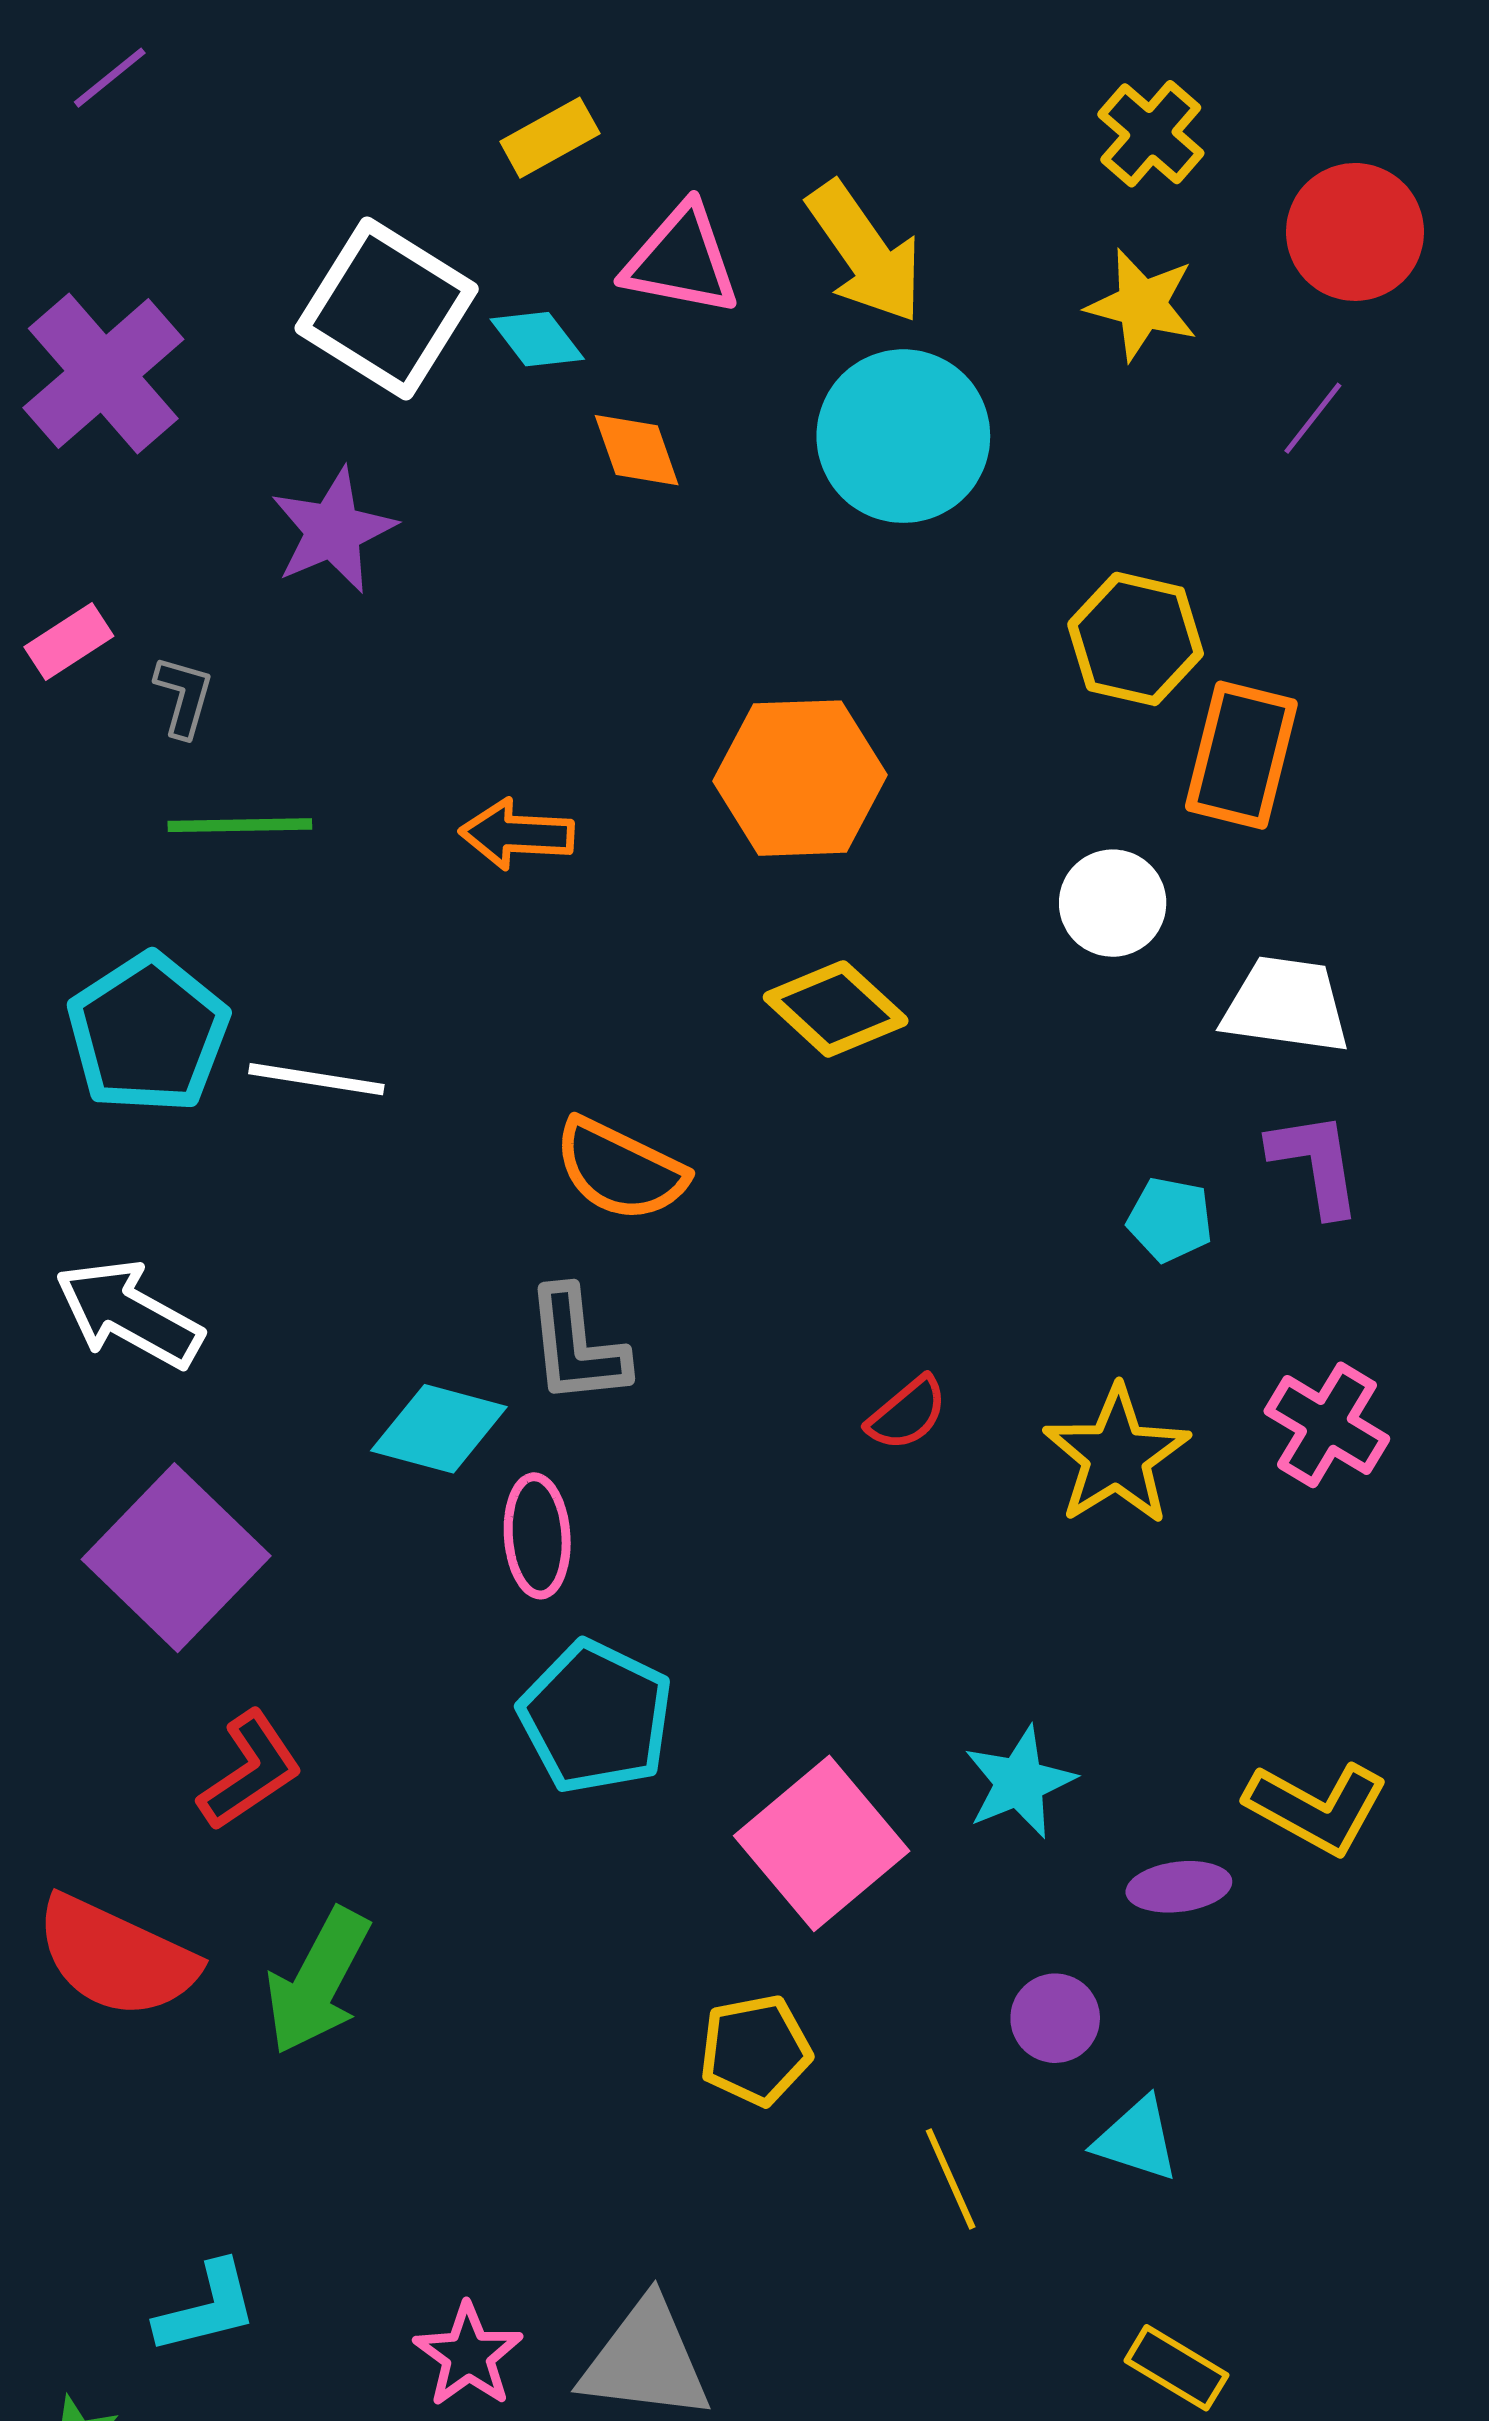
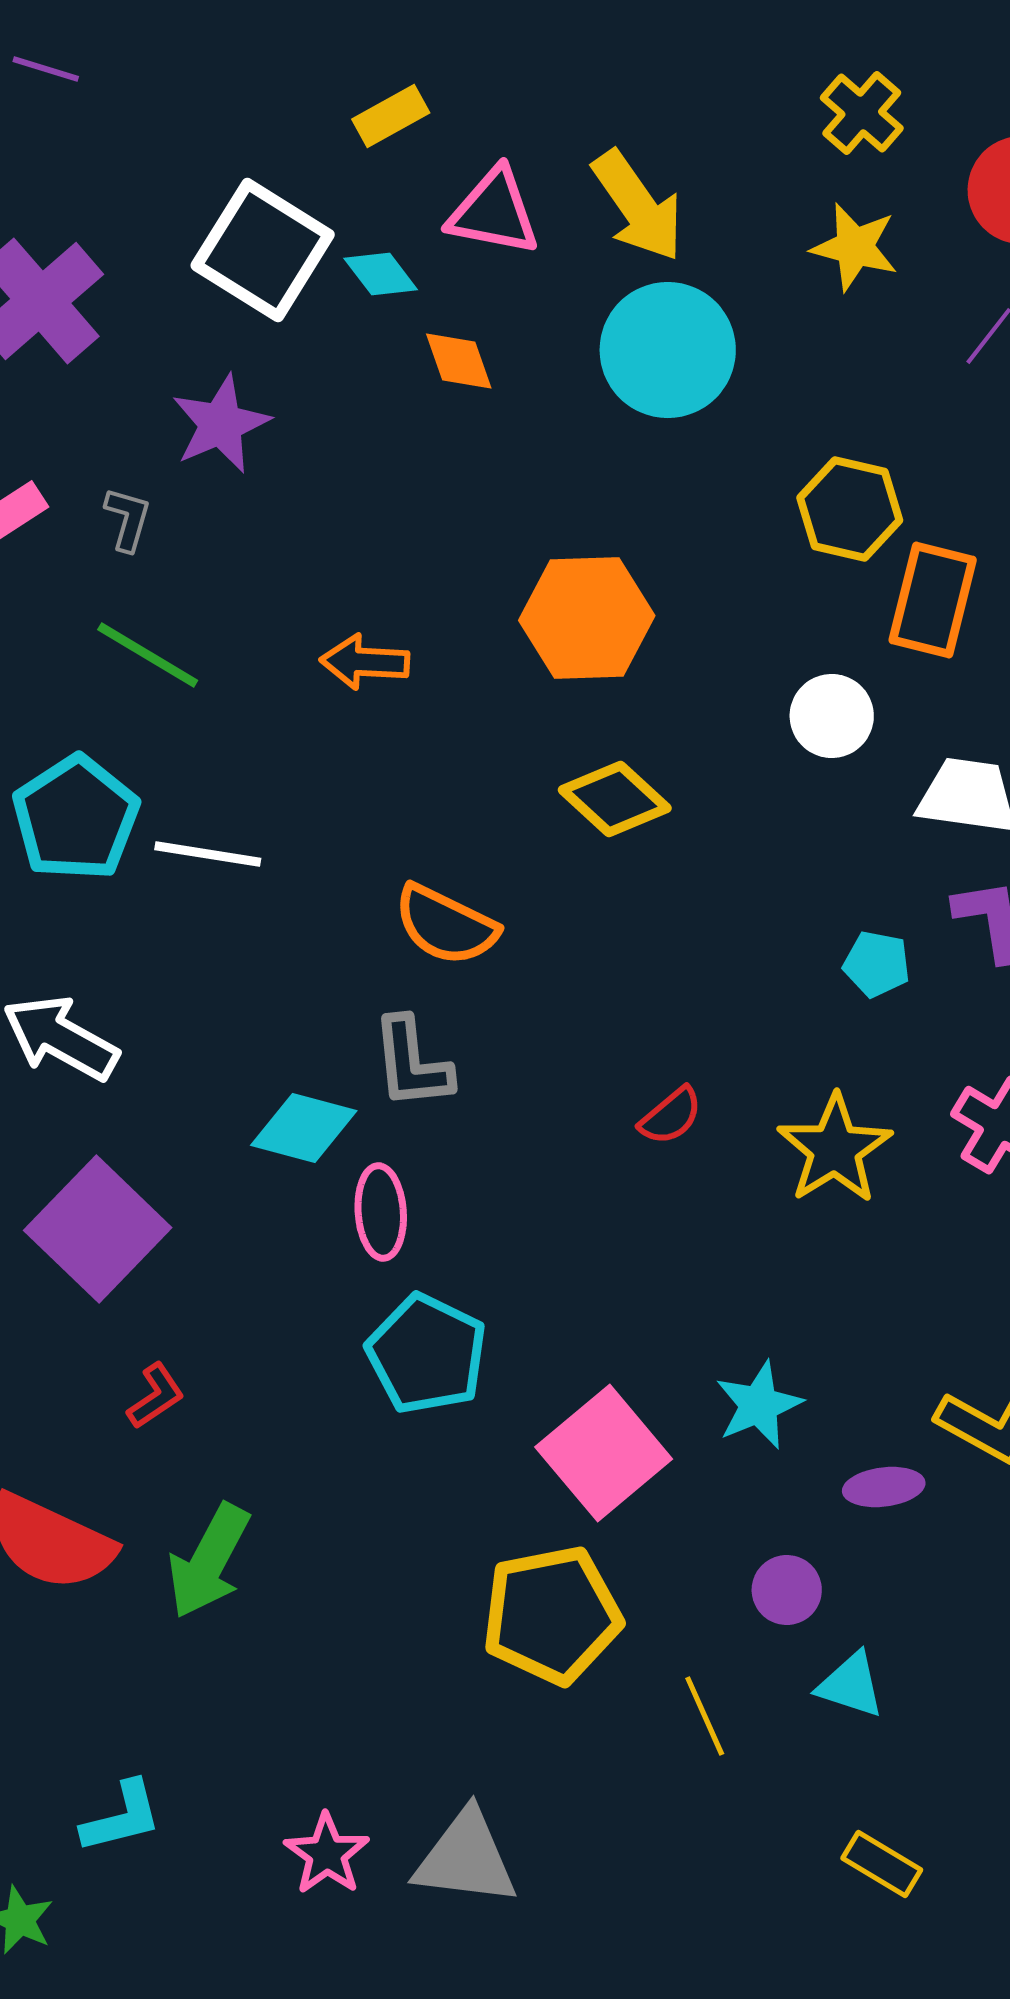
purple line: (110, 78) -> (46, 69), turned 56
gray L-shape: (184, 696) -> (128, 519), moved
green line: (240, 825) -> (148, 655), turned 32
red L-shape: (250, 1771) -> (156, 1396), size x0.7
yellow pentagon: (755, 2050) -> (552, 1615), size x1.6

